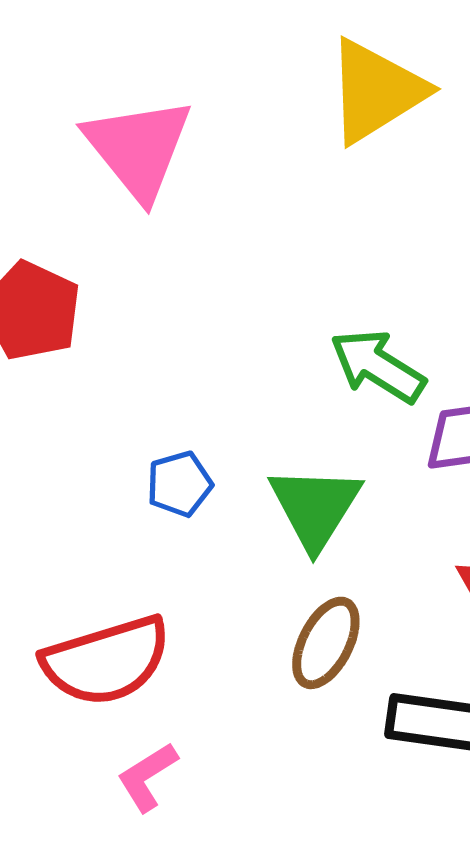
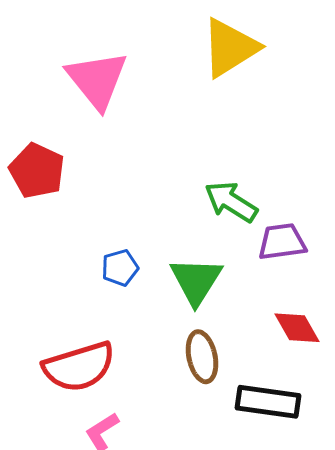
brown ellipse: (326, 643) -> (202, 357), turned -39

